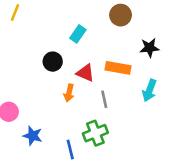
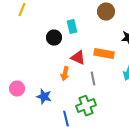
cyan rectangle: (78, 34) -> (72, 27), turned -48
black circle: (53, 62) -> (54, 38), moved
blue star: (33, 136) -> (44, 97), moved

